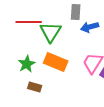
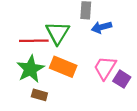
red line: (29, 22) -> (34, 41), moved
green star: (27, 64) -> (30, 69), size x1.4

